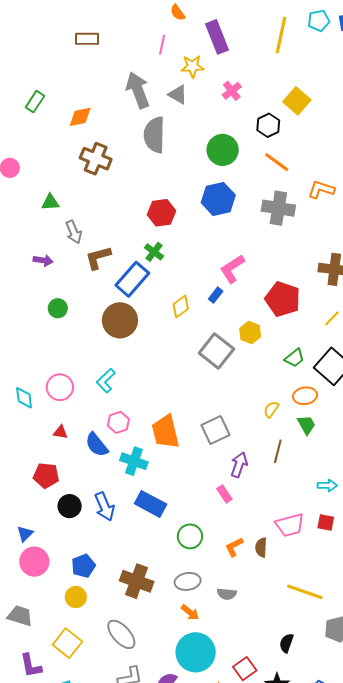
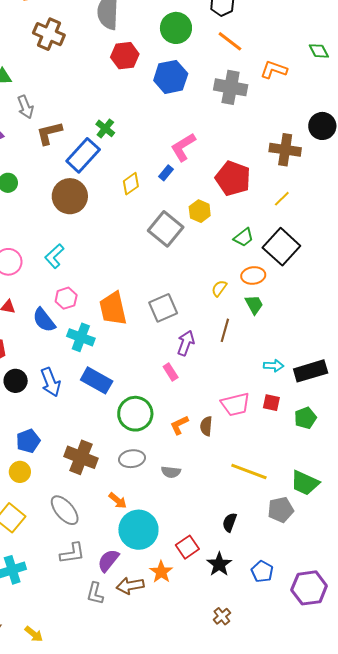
red hexagon: (161, 213) -> (125, 56), moved
green circle: (190, 536) -> (135, 414), size x1.4
orange arrow: (190, 612) -> (118, 501), moved

